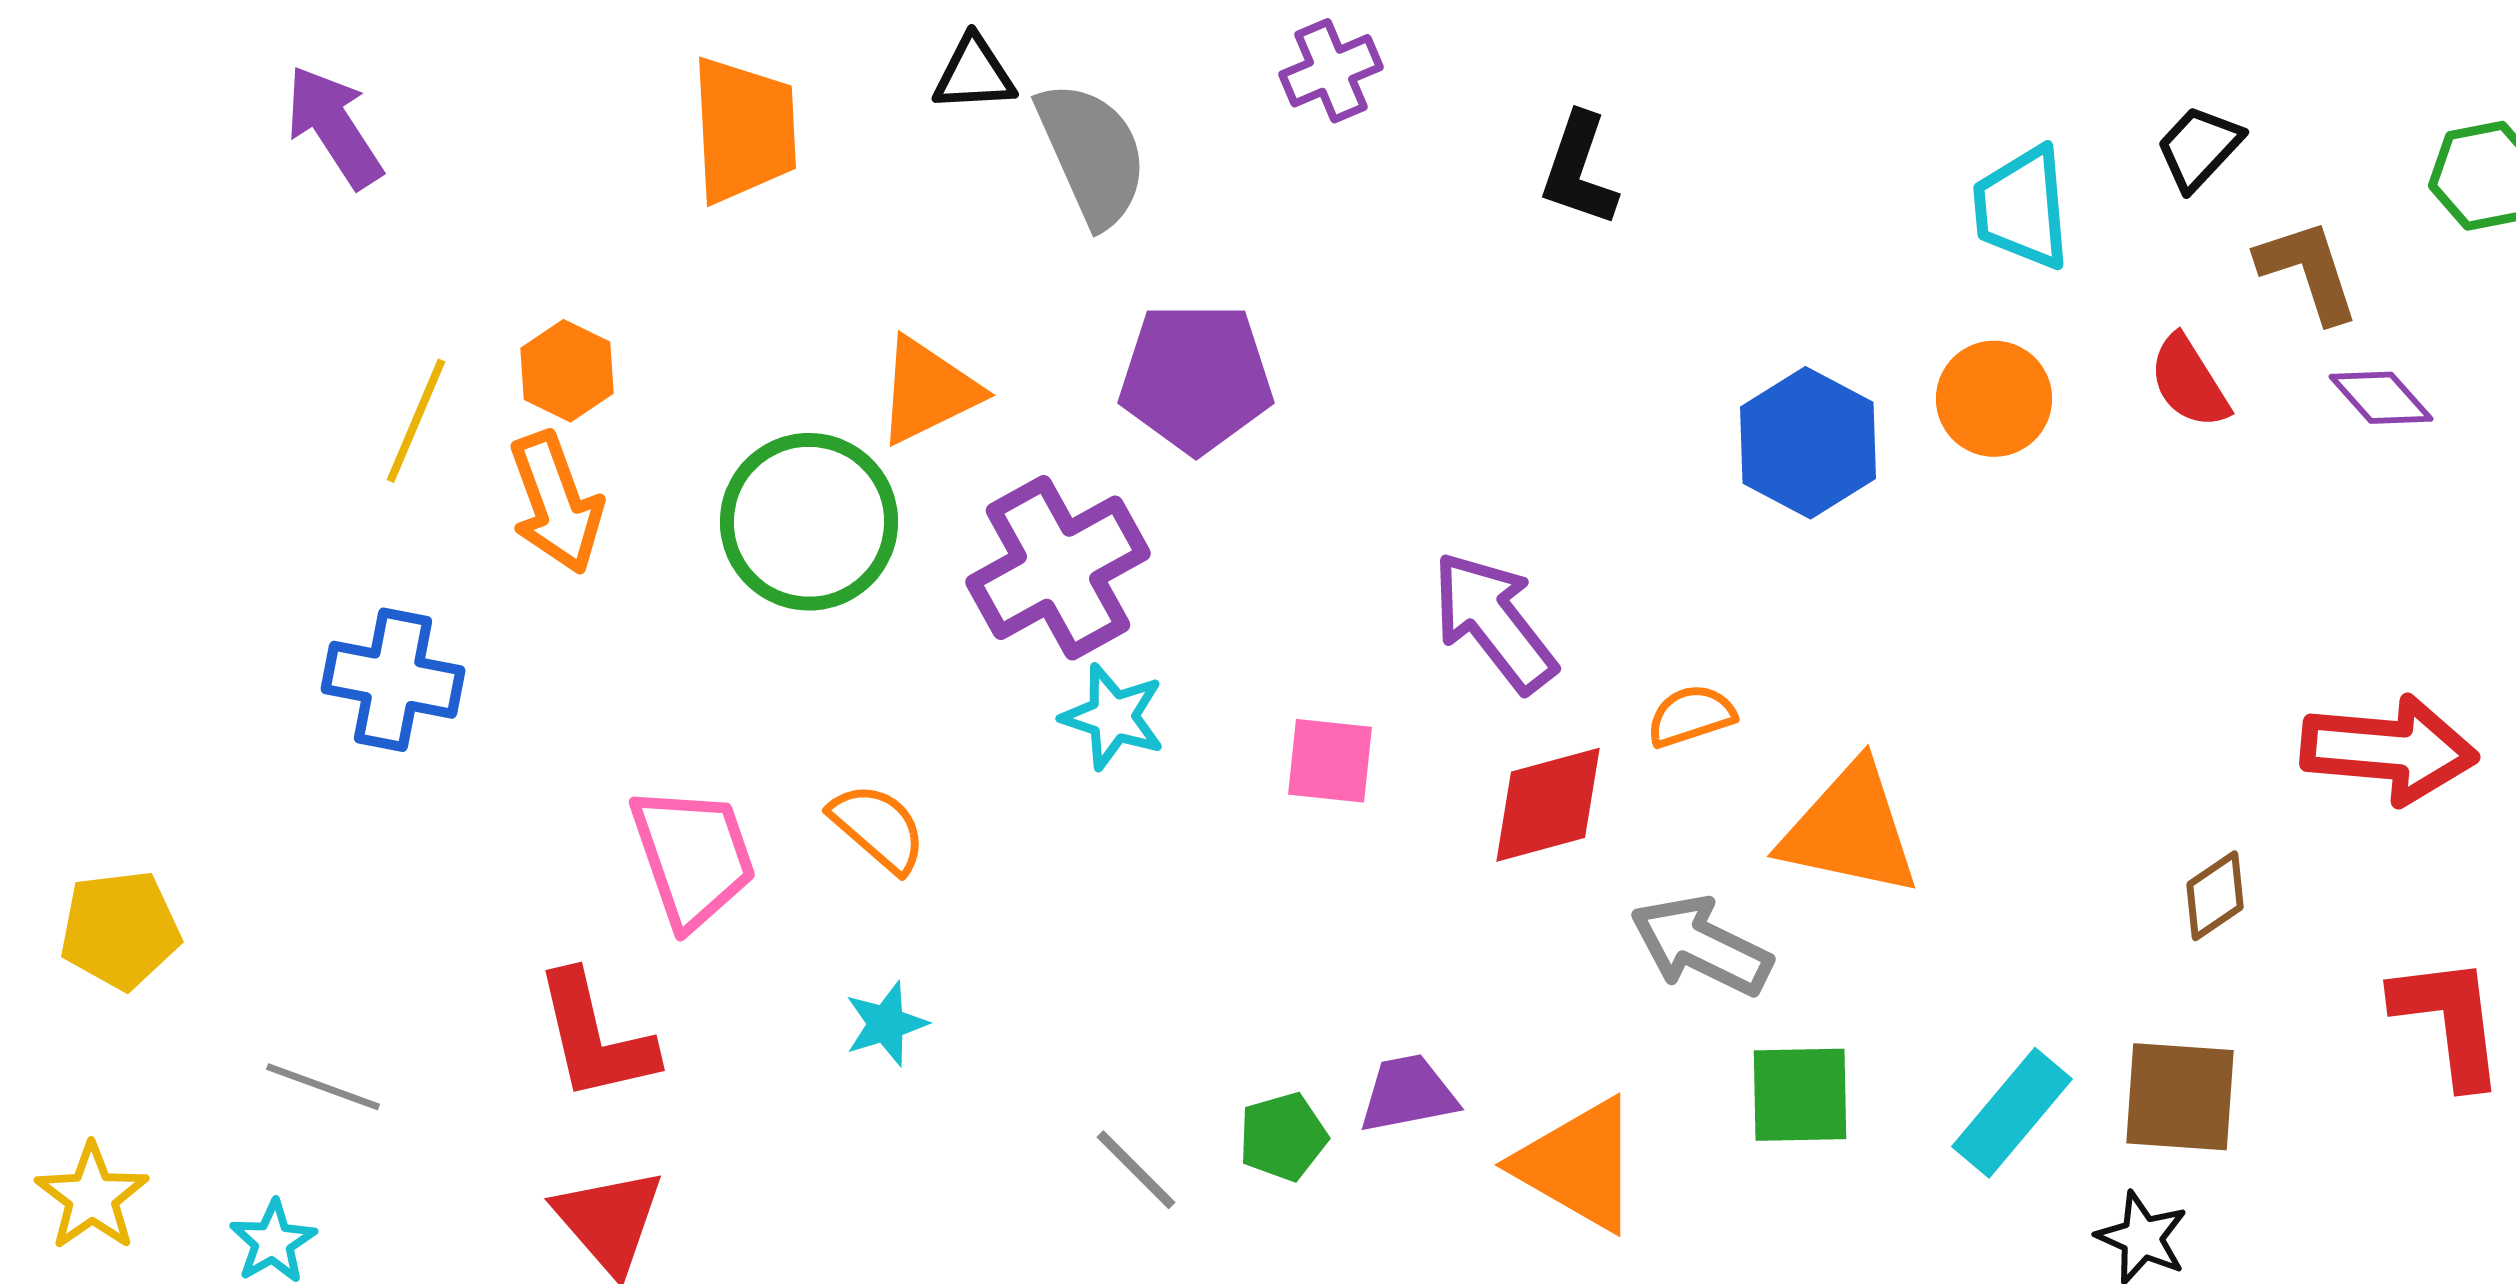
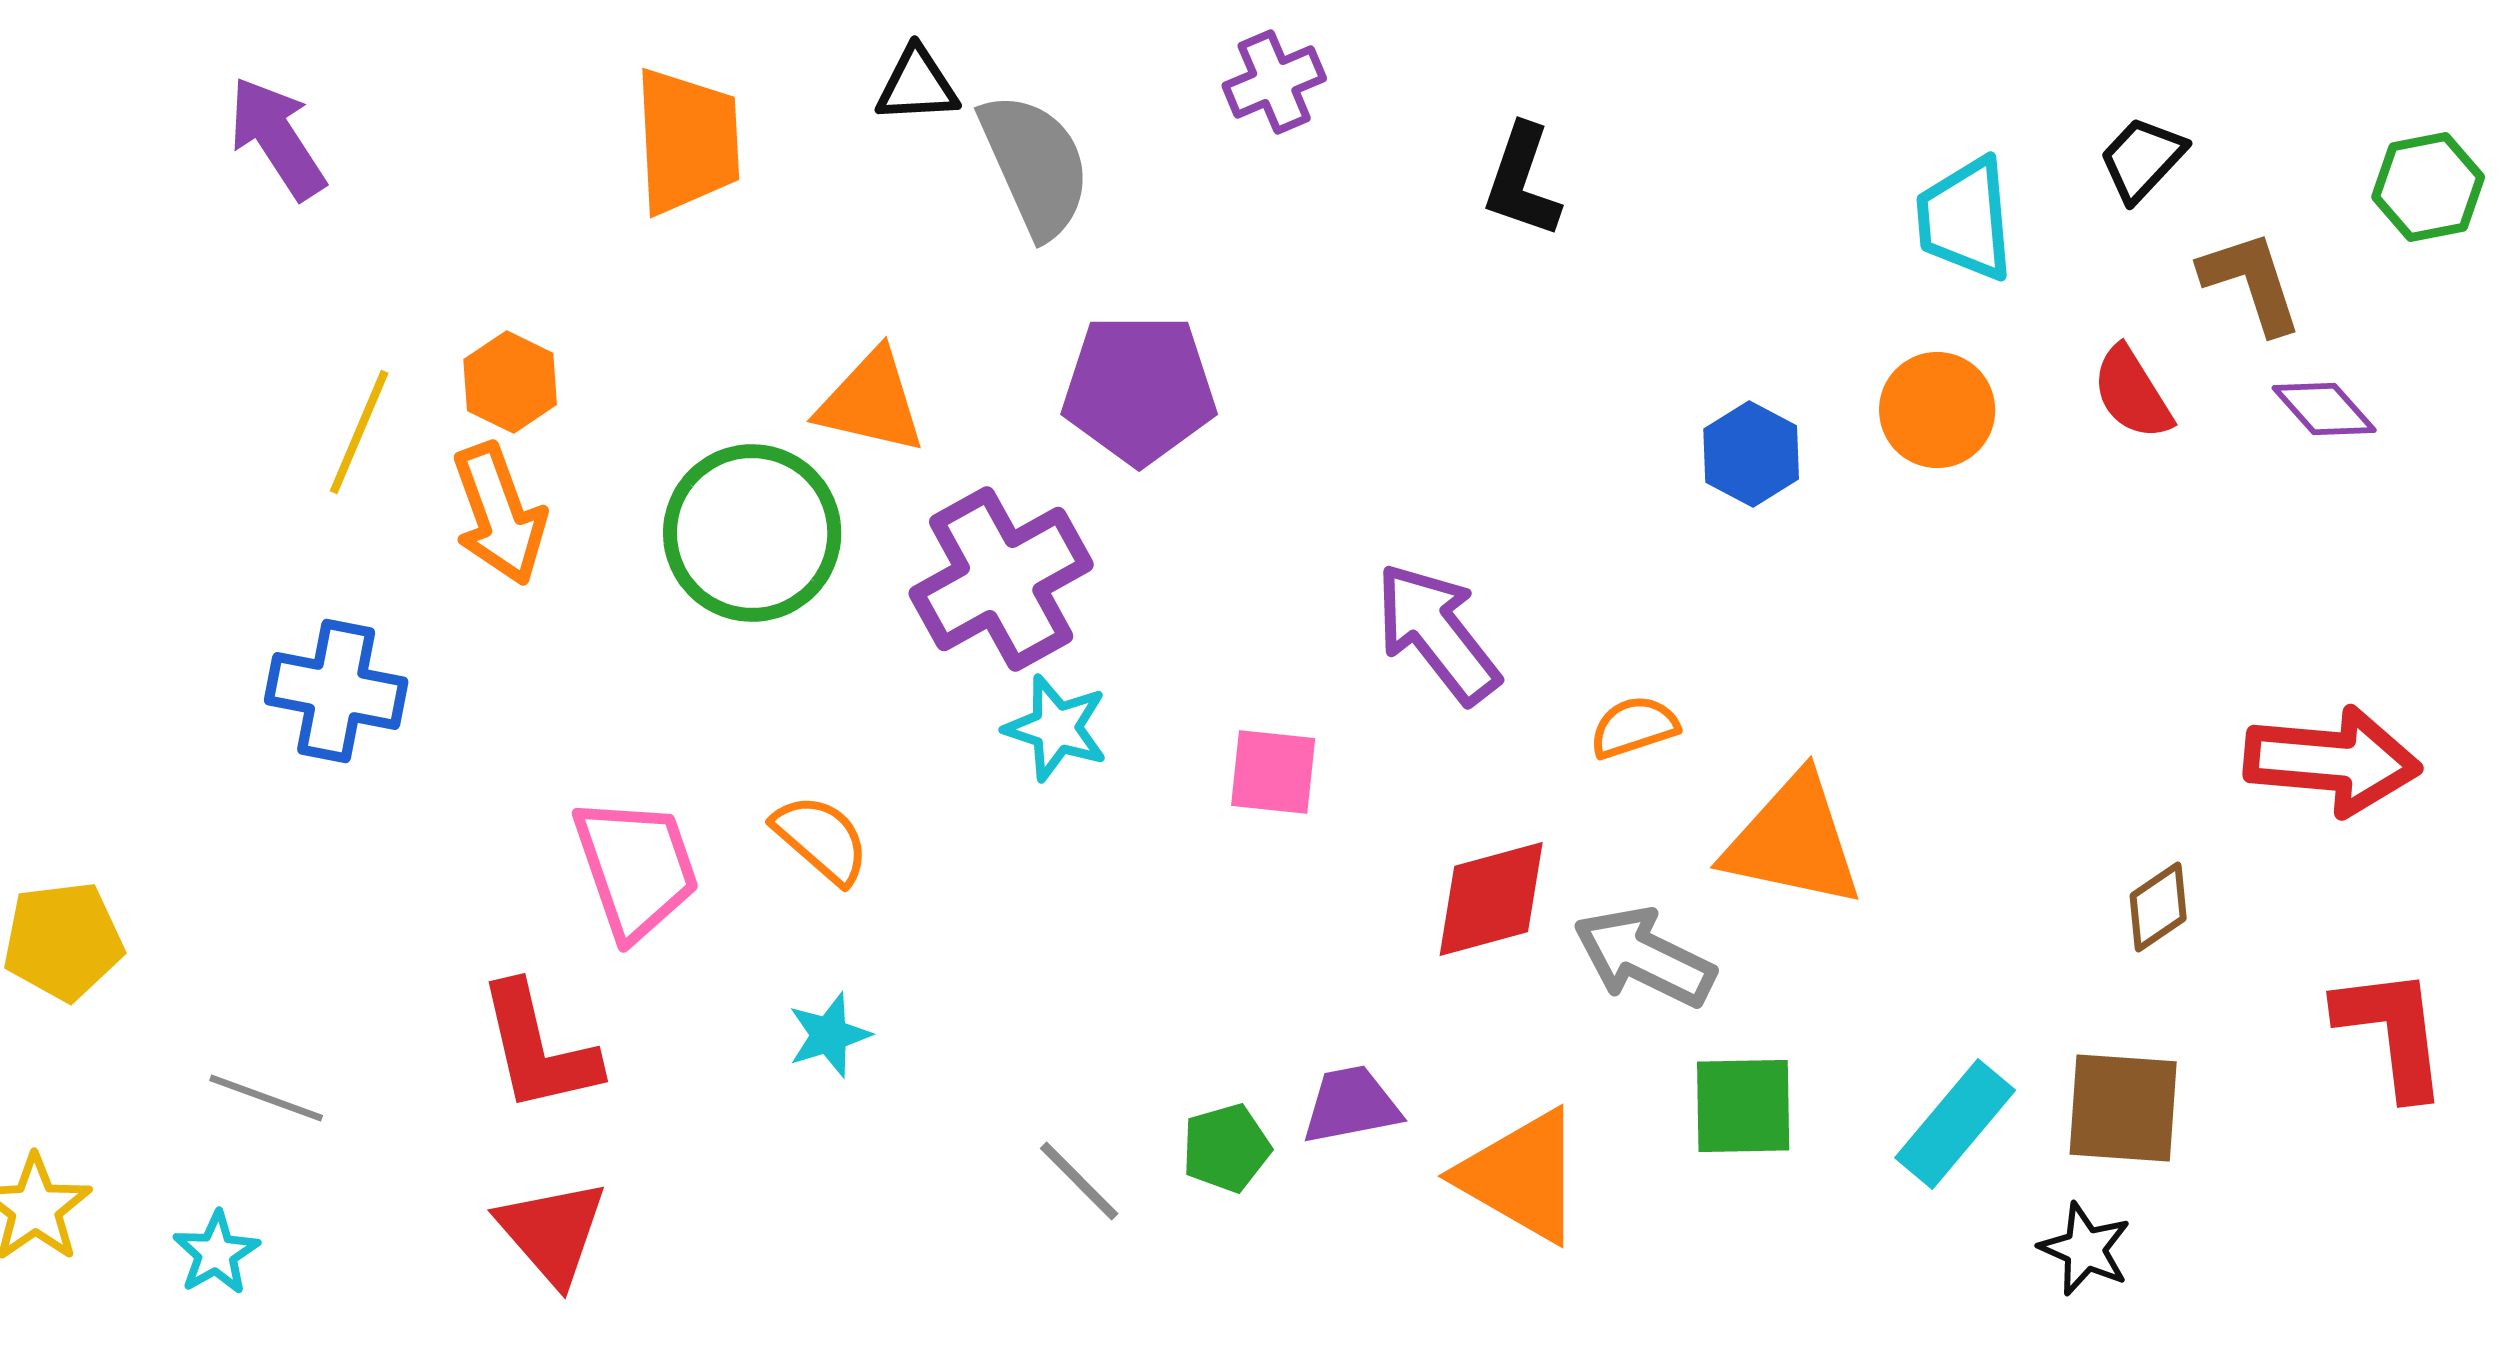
orange triangle: (928, 391) -> (871, 402), turned 39
blue hexagon: (1808, 443) -> (1751, 454), size x0.7
red diamond: (1548, 805) -> (1491, 899), moved

